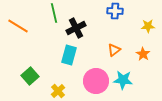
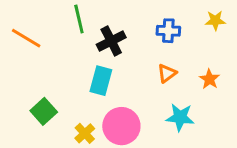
blue cross: (115, 11) -> (168, 31), moved
yellow star: (148, 26) -> (215, 20), moved
pink circle: (96, 81) -> (121, 126), moved

